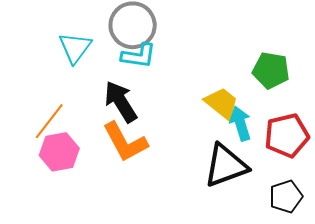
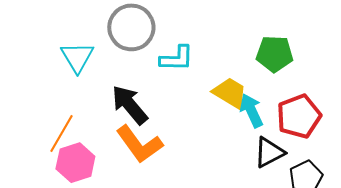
cyan L-shape: (139, 56) -> (177, 58), moved
black triangle: (226, 166) -> (269, 152), moved, size x0.7

